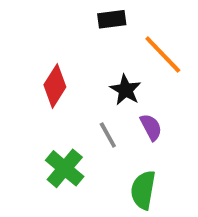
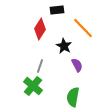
red diamond: (55, 86) -> (40, 29), moved
gray line: (108, 135) -> (40, 66), moved, turned 48

